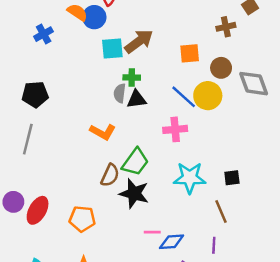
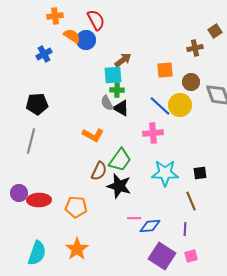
brown arrow: (139, 41) -> (123, 60), size x0.7
cyan square: (112, 49) -> (113, 75), moved
gray semicircle: (120, 93) -> (107, 103), turned -35
black triangle: (137, 99) -> (121, 108), turned 36
red ellipse: (38, 210) -> (39, 200), turned 60

